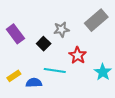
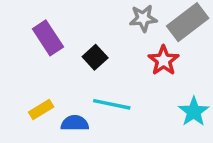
gray star: (61, 29) -> (143, 18), moved
red star: (78, 55) -> (164, 60), moved

